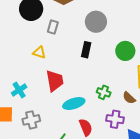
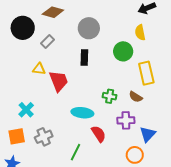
gray rectangle: (53, 27) -> (47, 41), turned 40
red trapezoid: (55, 81) -> (59, 81), moved
cyan ellipse: (74, 104) -> (82, 113), turned 35

